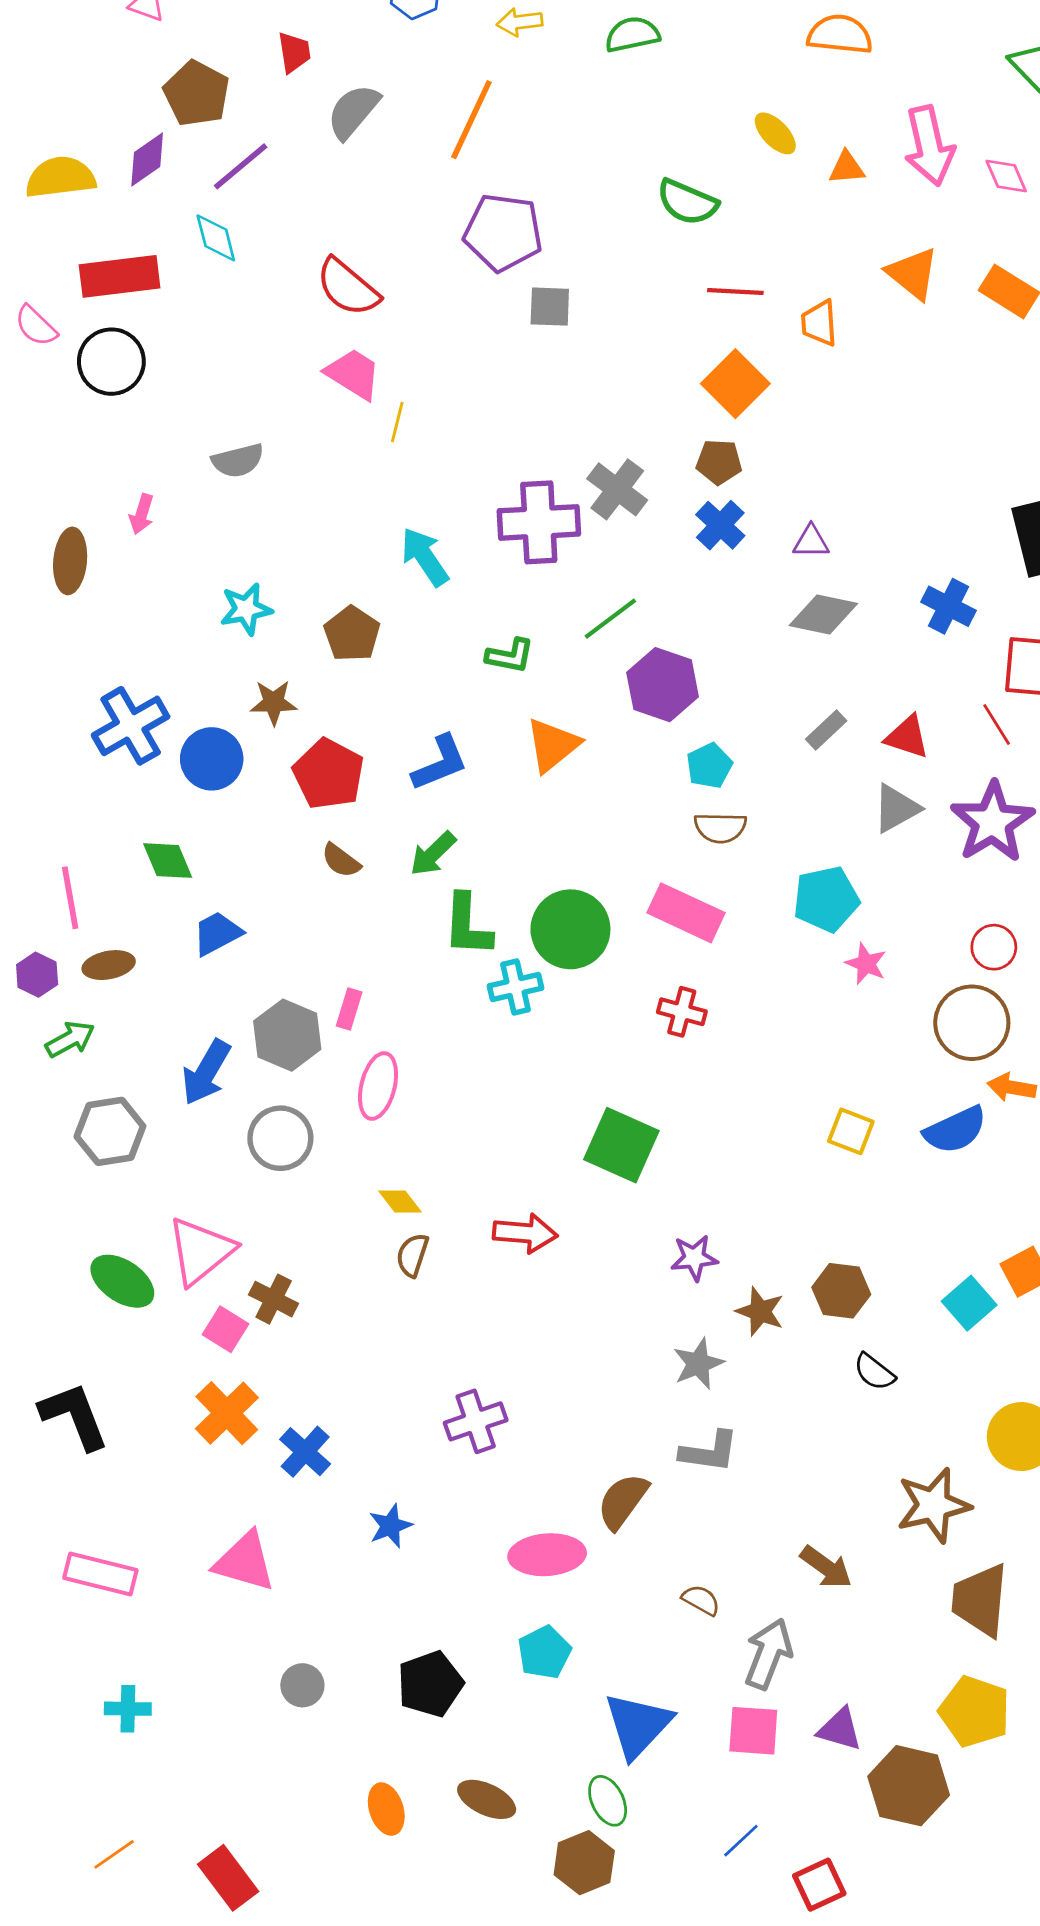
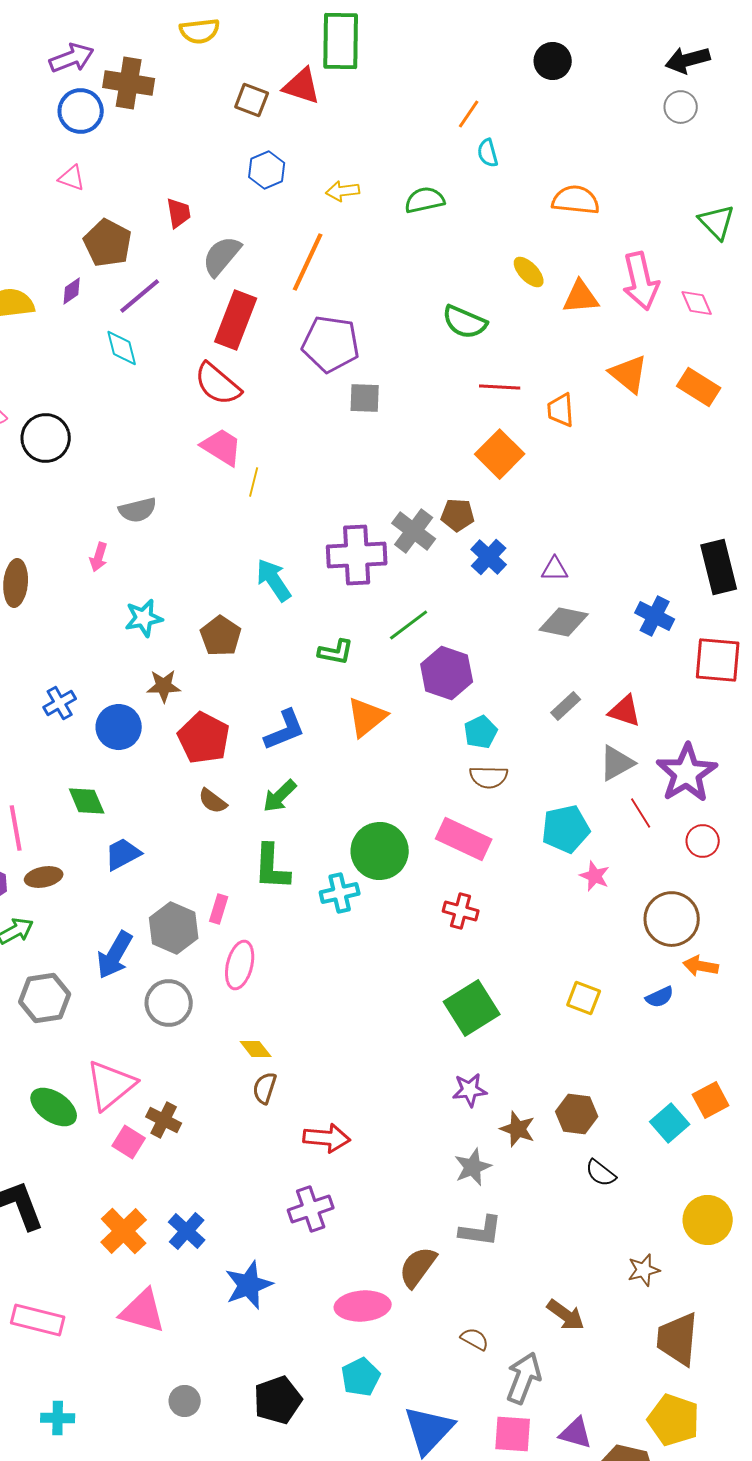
purple diamond: (147, 160) -> (72, 291), size x0.7
orange triangle: (847, 168) -> (581, 297), size x1.4
red rectangle: (120, 276) -> (236, 320), moved, turned -62
brown pentagon: (719, 462) -> (458, 515), moved
pink arrow: (142, 514) -> (99, 557), moved
red line: (997, 724) -> (641, 813), moved
blue cross: (131, 726) -> (60, 703), size x0.6
green L-shape: (467, 925) -> (272, 867), moved
red circle: (994, 947) -> (703, 841), moved
blue semicircle: (955, 1130) -> (660, 997), size x0.6
green square: (621, 1145) -> (472, 1008), moved, turned 34
red arrow: (525, 1233) -> (327, 1138), moved
orange cross: (227, 1413) -> (124, 1231), moved
brown star: (933, 1505) -> (644, 1270), size x0.6
blue star: (390, 1526) -> (249, 1285), size x1.5

